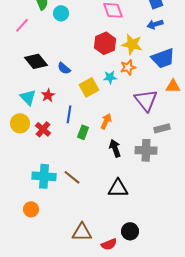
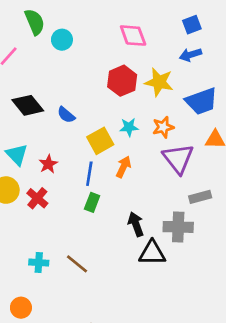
orange star: (128, 67) -> (163, 127), moved
red star: (48, 95) -> (48, 164), moved
blue line: (69, 114) -> (89, 174), moved
orange arrow: (106, 121) -> (124, 167), moved
cyan cross: (44, 176) -> (39, 263), size x0.6
black triangle: (118, 188) -> (152, 253), moved

